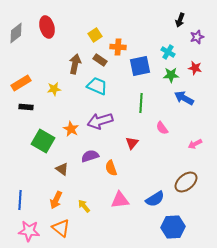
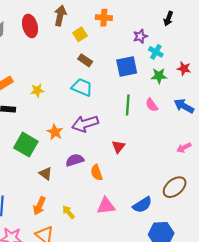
purple star: (197, 37) -> (140, 36), moved
orange cross: (118, 47) -> (104, 18), moved
brown arrow: (75, 64) -> (60, 16), moved
blue arrow: (184, 98) -> (184, 106), moved
pink semicircle: (162, 128) -> (152, 105), moved

